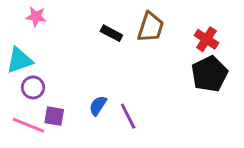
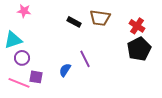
brown trapezoid: (151, 27) -> (100, 18), turned 80
purple line: (128, 116) -> (85, 59), moved

